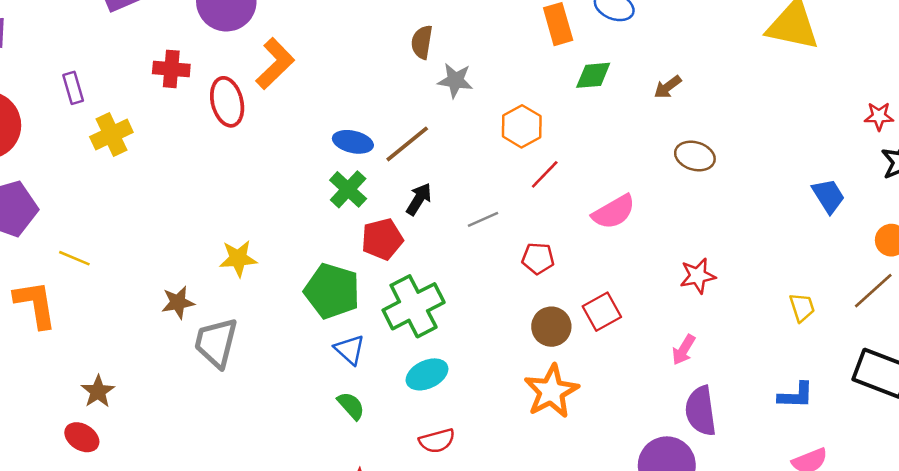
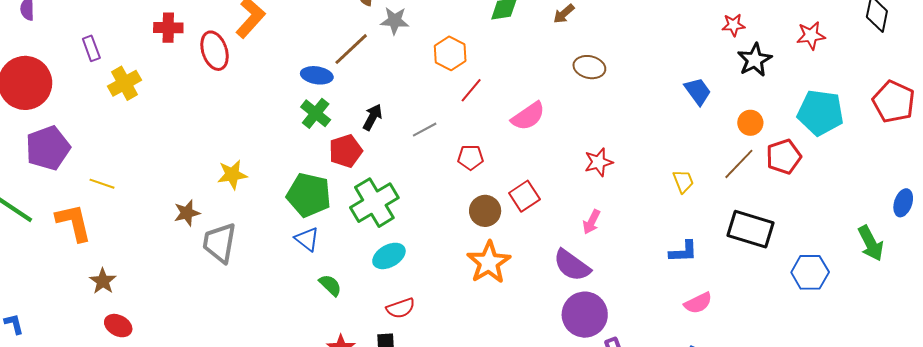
brown line: (407, 144) -> (351, 49), moved
blue triangle: (350, 350) -> (307, 239), moved
brown star: (98, 391) -> (103, 281), moved
purple semicircle: (701, 411) -> (572, 265), moved, turned -42

